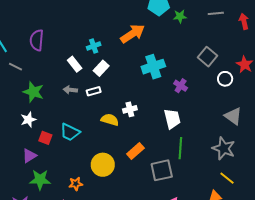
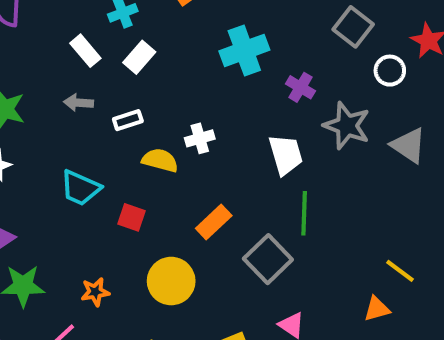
white rectangle: (94, 91) -> (128, 120), moved
red square: (45, 138) -> (132, 217), moved
gray star: (224, 148) -> (347, 126), moved
yellow circle: (103, 165) -> (171, 281), moved
gray square: (162, 170) -> (268, 259), turned -30

